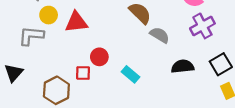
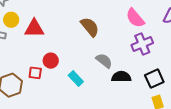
gray semicircle: (160, 35) -> (104, 61), moved

